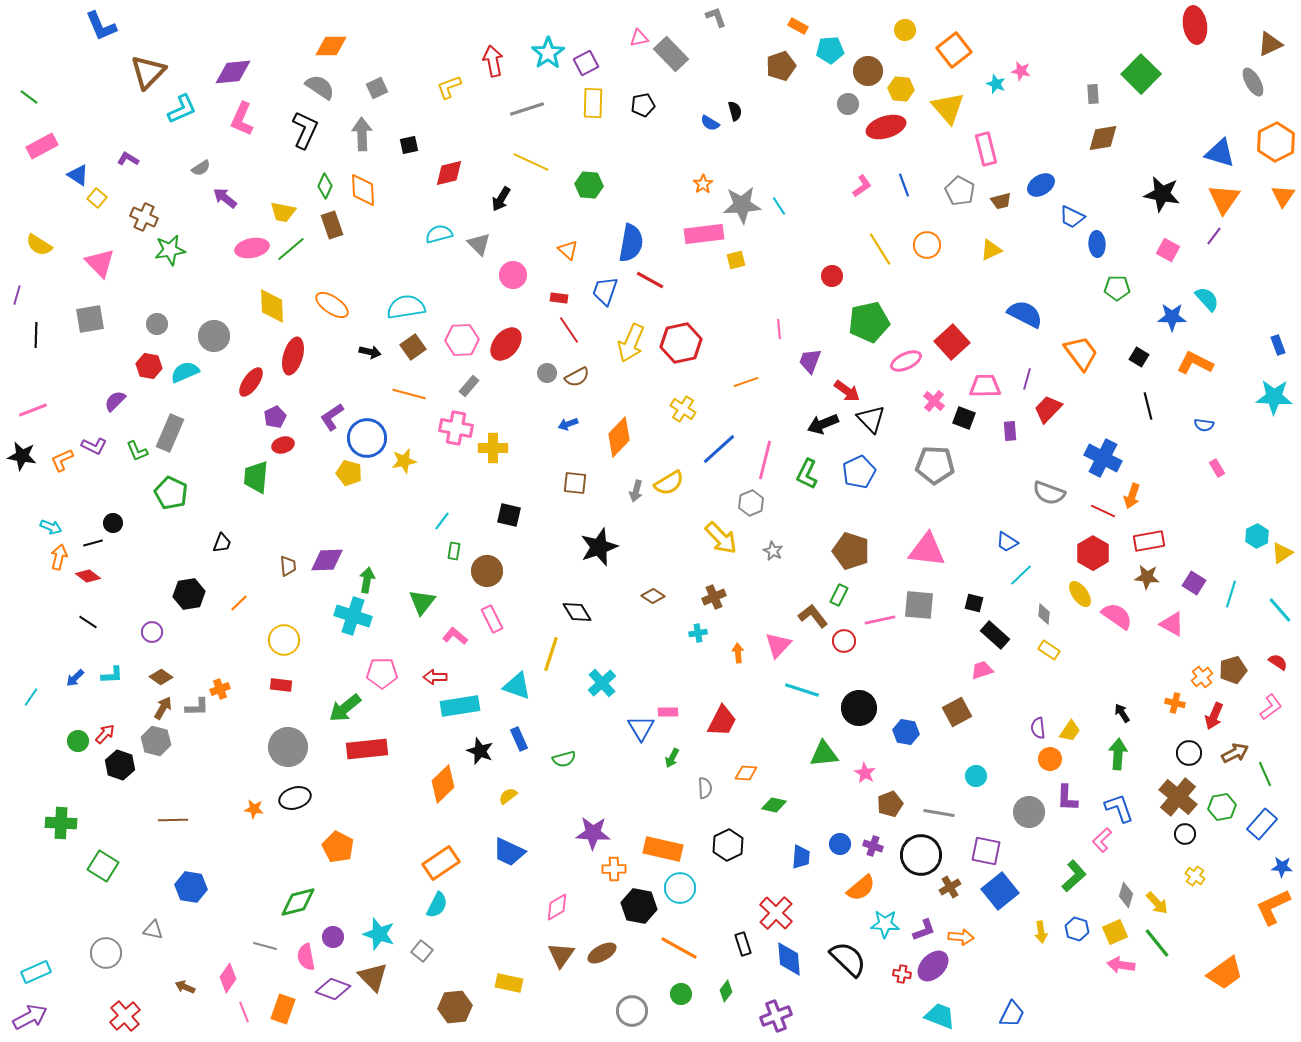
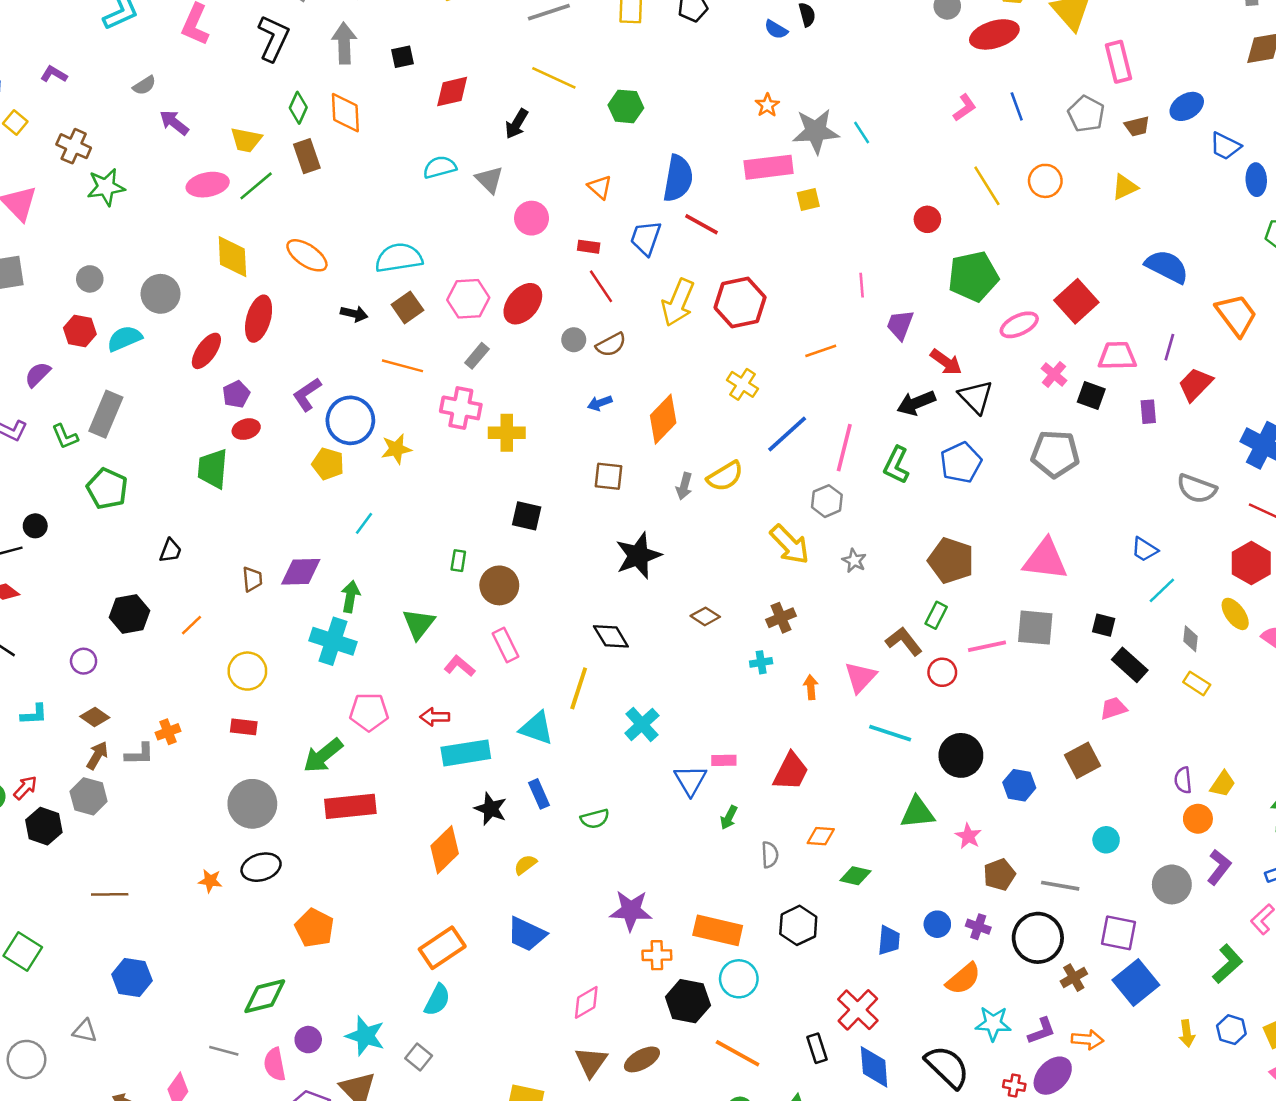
cyan line: (442, 521) -> (364, 523), moved
purple L-shape: (1067, 798) -> (1219, 867), turned -144

